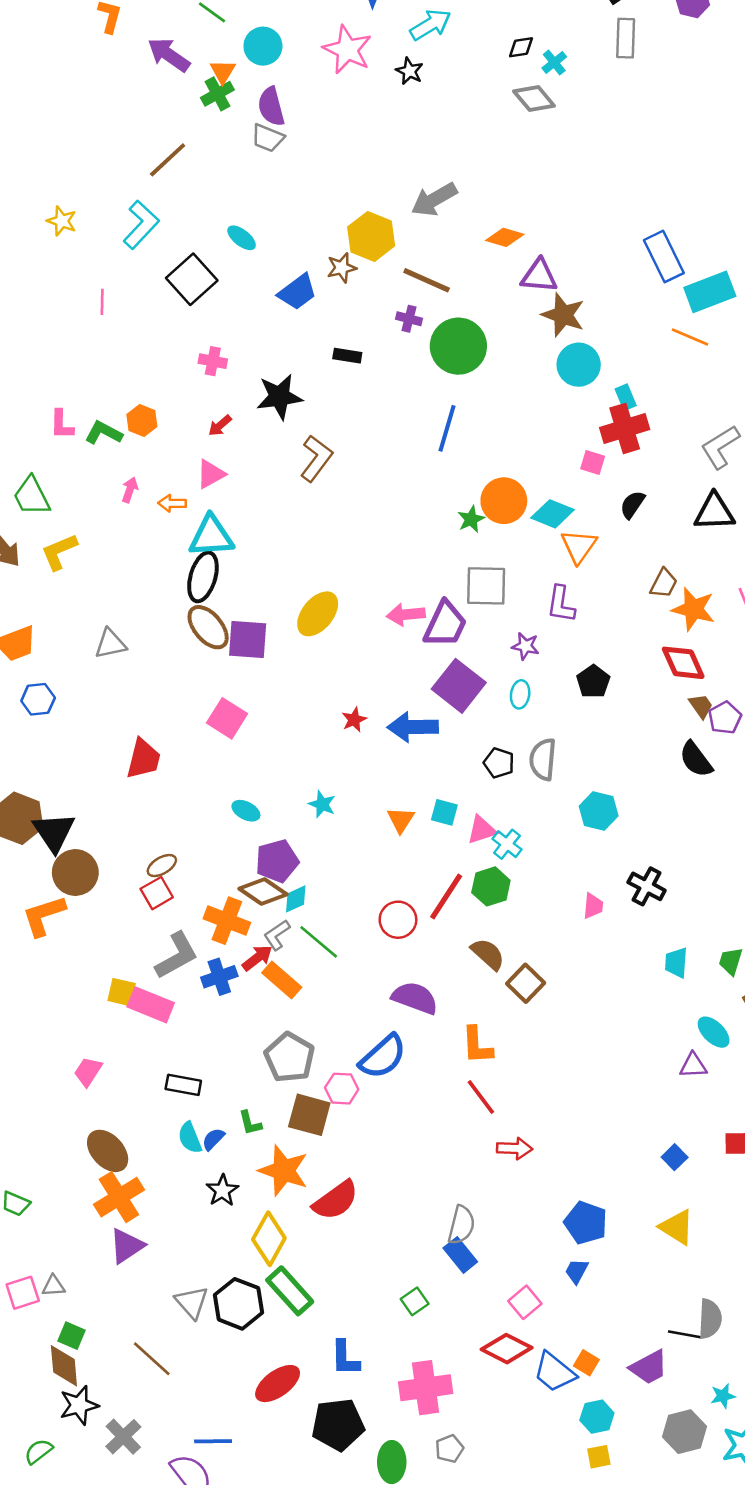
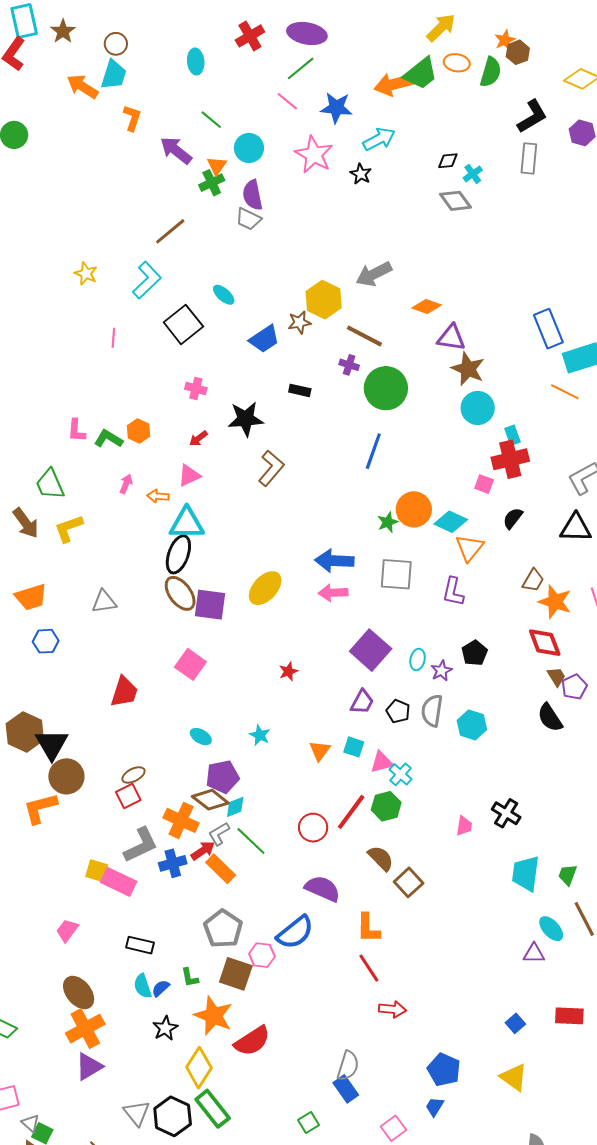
purple trapezoid: (445, 624) -> (362, 702), moved, size x0.7
purple star: (525, 646) -> (441, 671), moved, turned 30
blue arrow: (413, 727) -> (334, 561), moved
cyan hexagon: (599, 811) -> (472, 725), moved
cyan trapezoid: (676, 963) -> (526, 873), size x1.5
gray triangle: (53, 1286) -> (30, 1123), moved, turned 42

